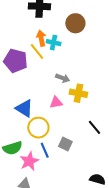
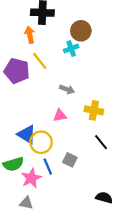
orange arrow: (41, 38) -> (30, 35), moved
cyan cross: (54, 43) -> (71, 48), moved, turned -32
yellow cross: (78, 93) -> (94, 110), moved
blue triangle: (24, 108) -> (27, 134), moved

